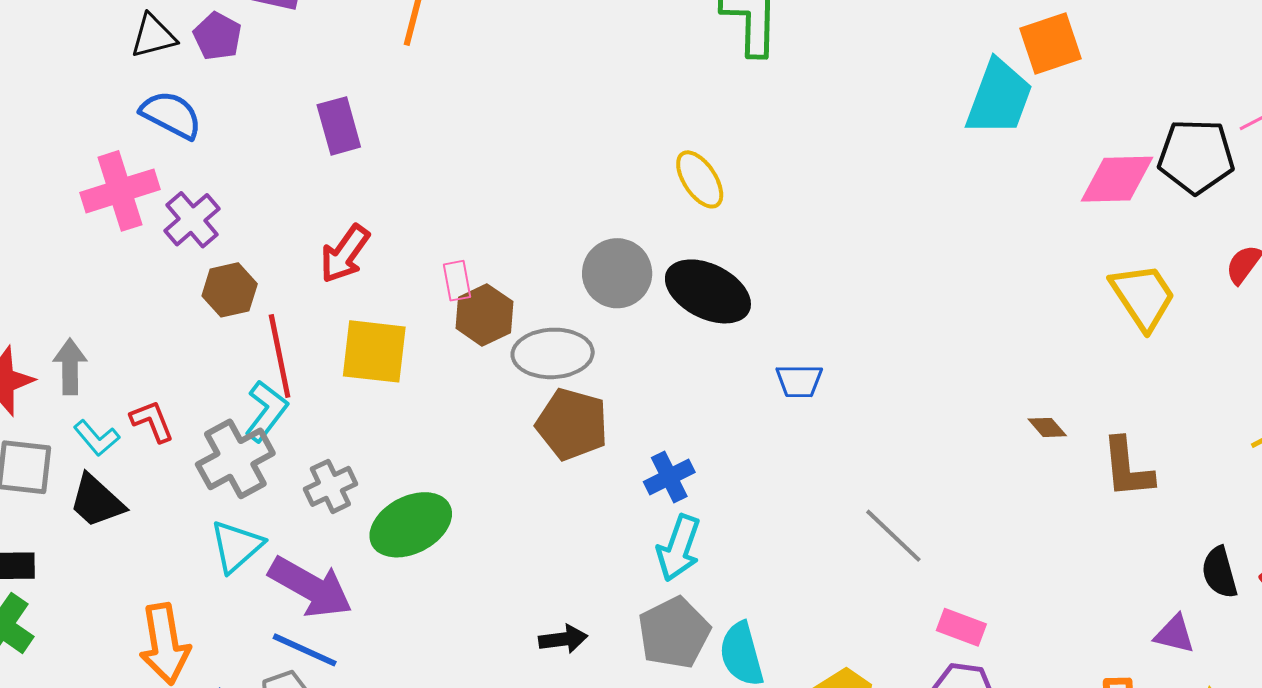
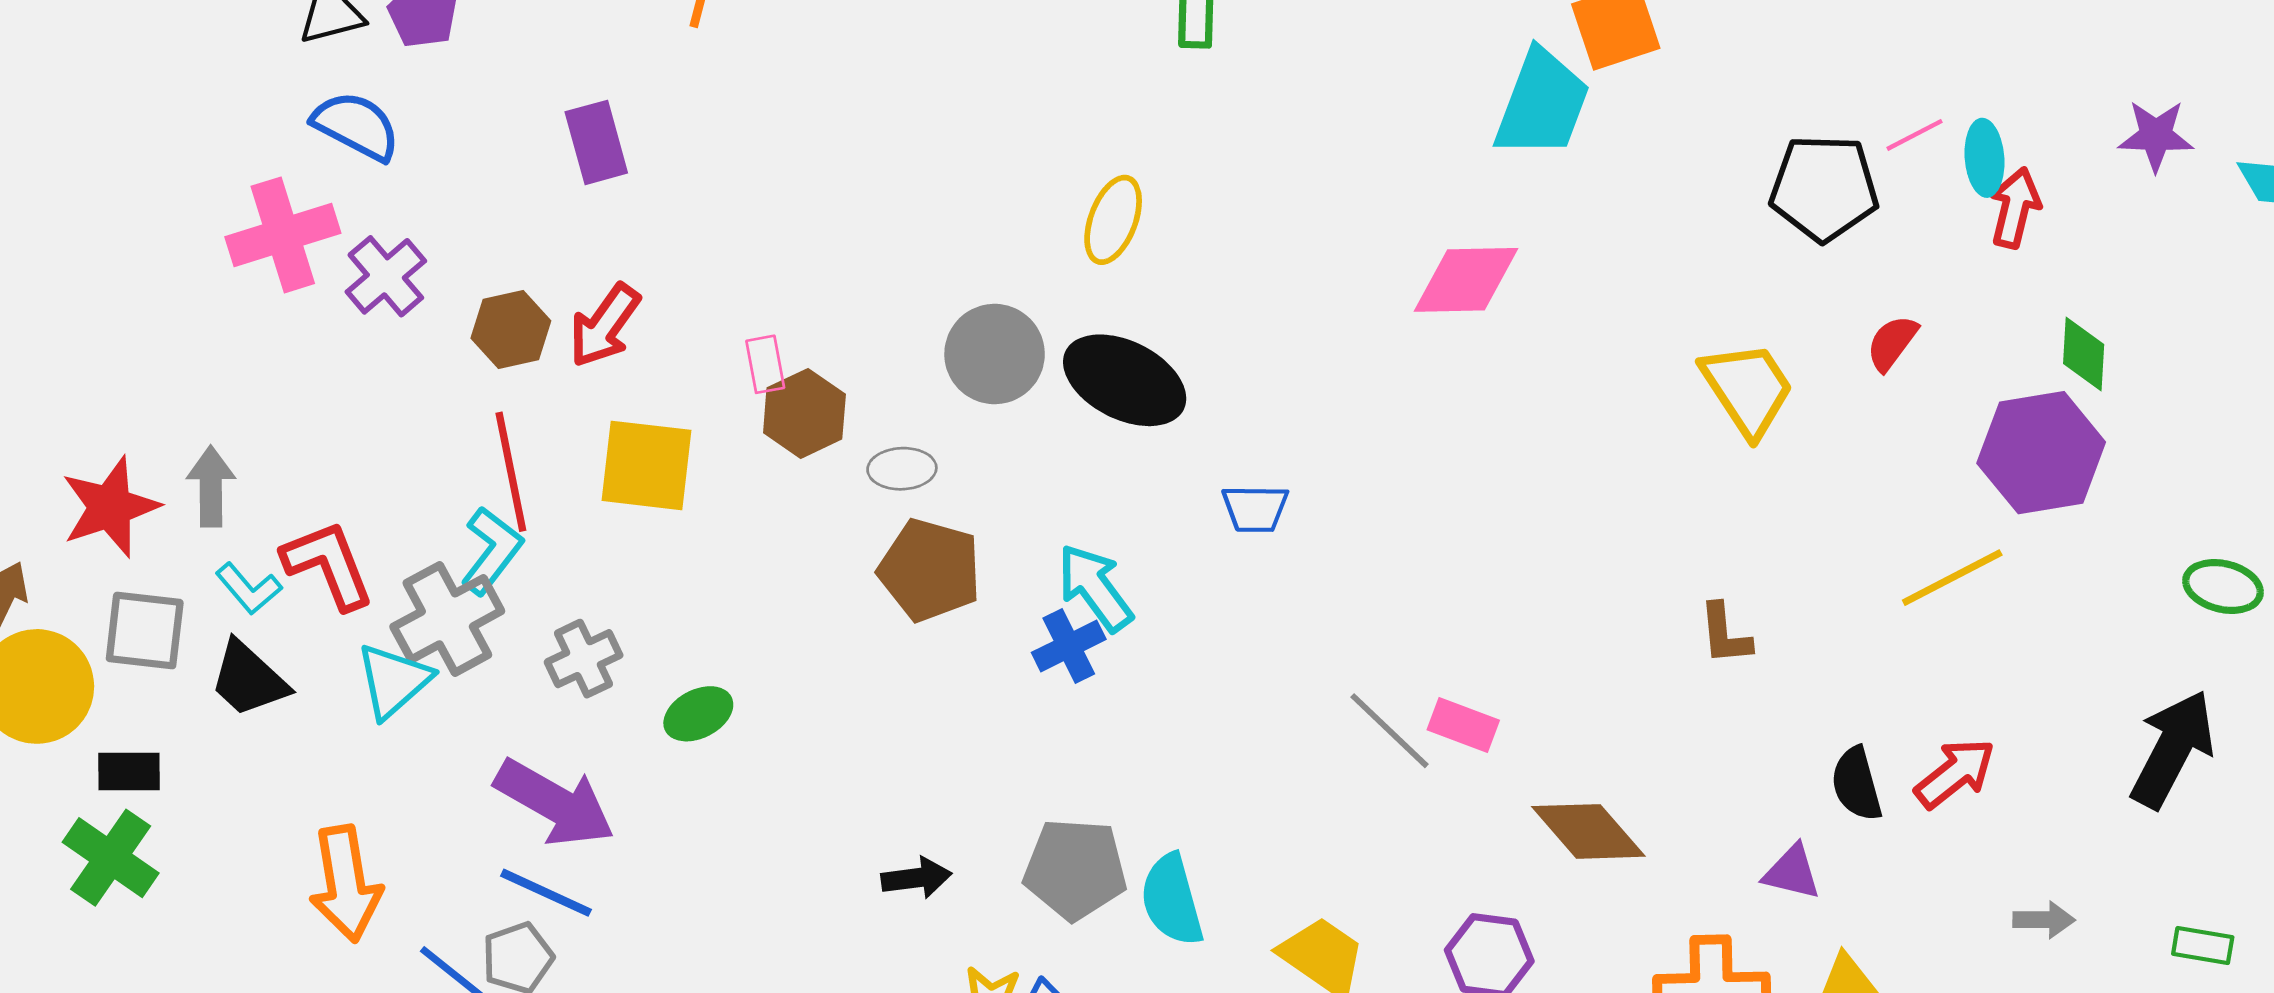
yellow ellipse: (700, 179) -> (1113, 220), turned 54
pink diamond: (1117, 179) -> (1466, 280), moved
brown hexagon: (230, 290) -> (511, 329), moved
gray ellipse: (553, 353) -> (902, 469), size x0.6
red L-shape: (152, 421) -> (328, 565), size x1.5
brown diamond: (1047, 427) -> (1588, 831), moved, size x2.0
brown L-shape: (1127, 468) -> (1725, 634), size x0.7
green ellipse: (411, 525) -> (698, 714), size x0.6
cyan triangle: (236, 546) -> (394, 681), moved
cyan arrow: (679, 548) -> (1095, 588), moved, turned 124
pink rectangle: (961, 627) -> (1463, 725), moved
gray pentagon: (674, 633) -> (1075, 869), turned 30

